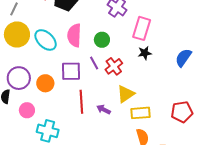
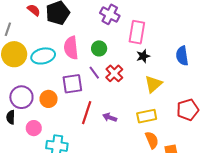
cyan ellipse: (46, 40) -> (43, 56), turned -50
blue semicircle: (183, 58) -> (182, 56), turned -36
yellow triangle: (126, 94) -> (153, 84), moved
red line: (81, 102) -> (87, 113), turned 30

